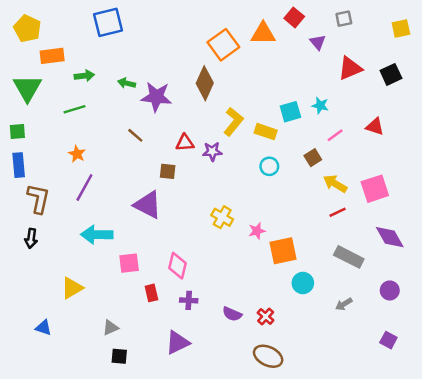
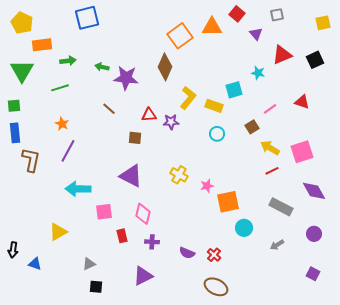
cyan star: (320, 106) -> (258, 73), moved
purple triangle: (148, 205) -> (131, 176), moved
black arrow: (31, 238) -> (13, 250), moved

